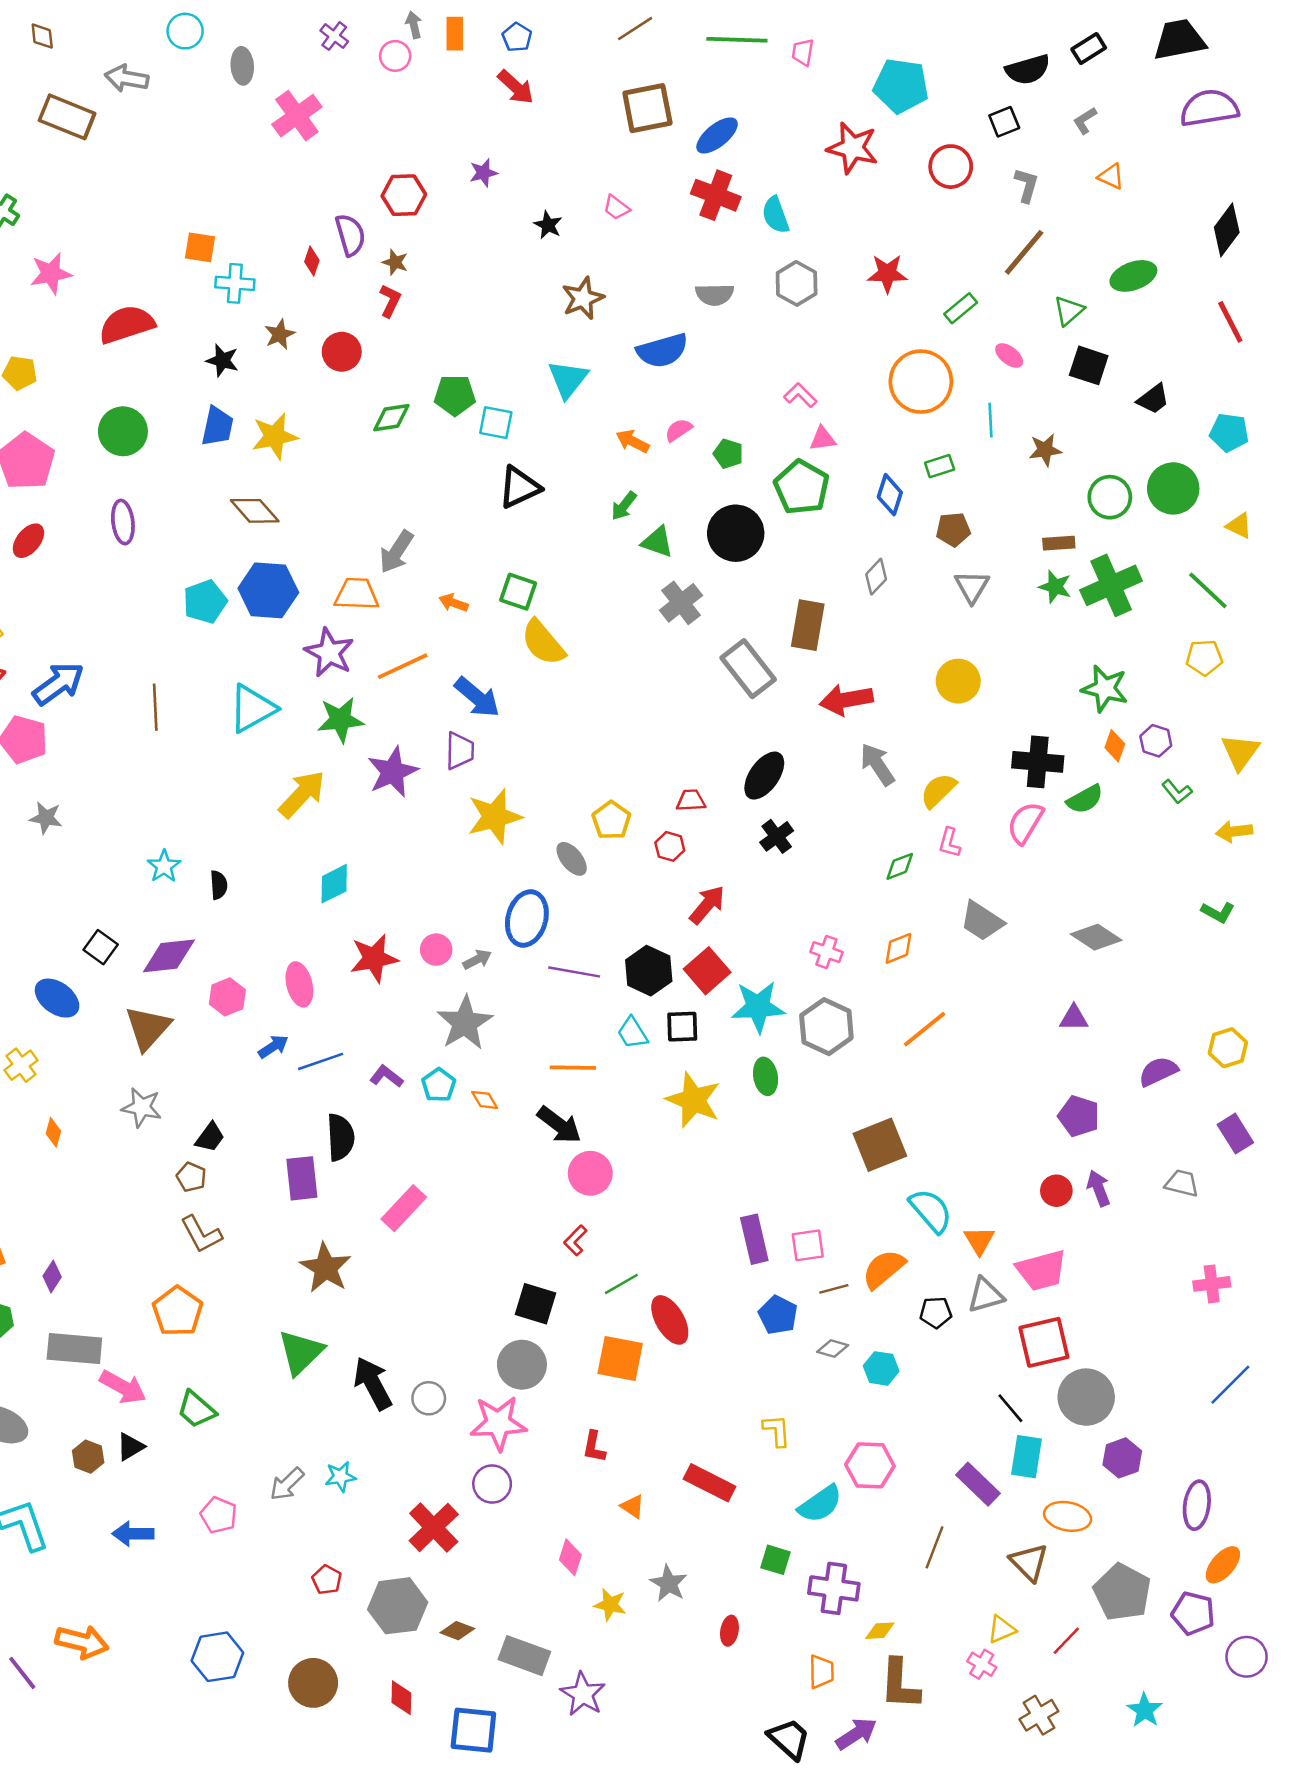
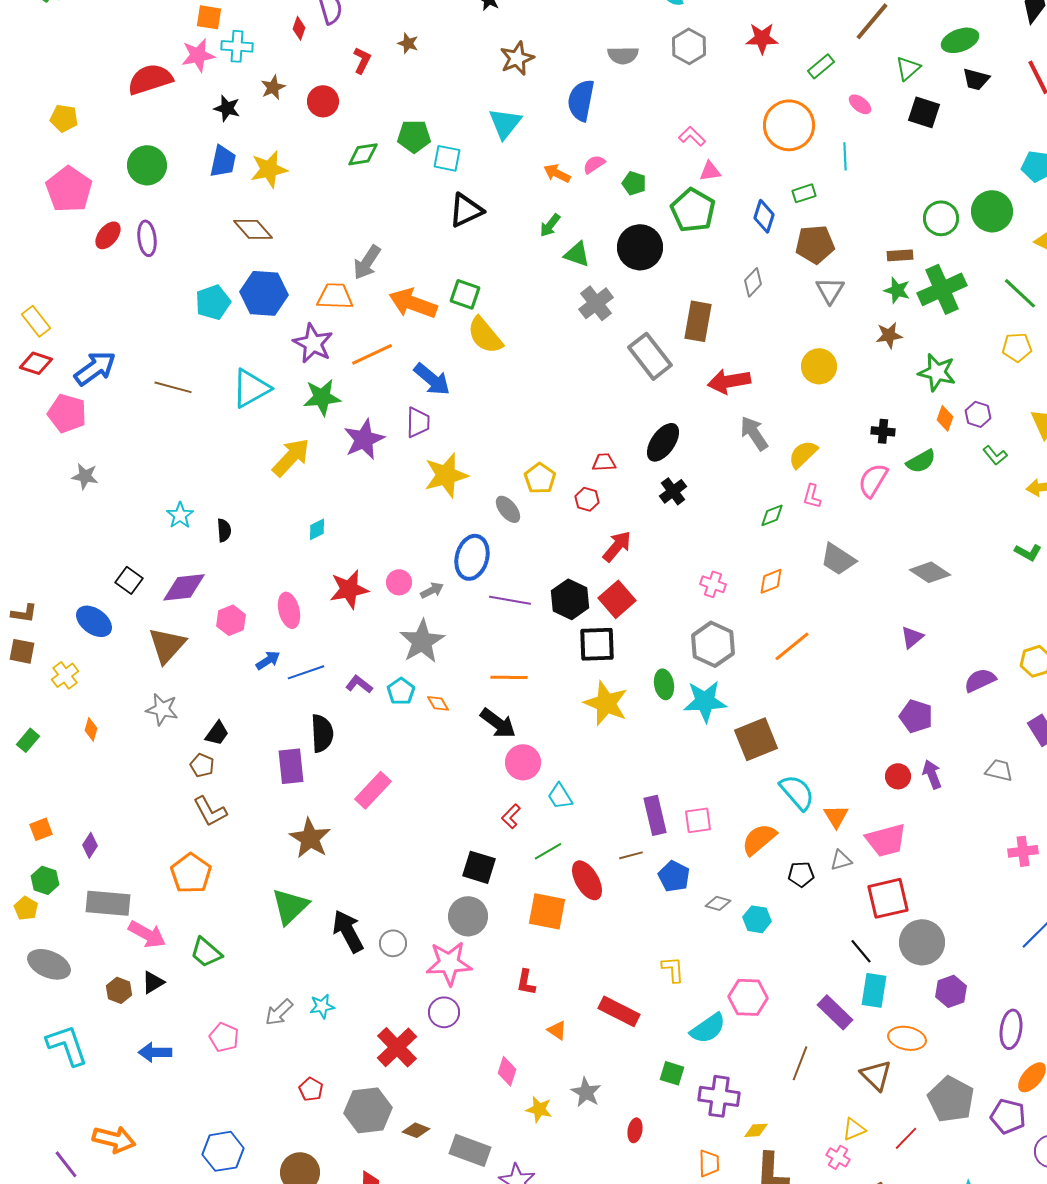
brown star: (395, 262) -> (408, 43), moved
pink star: (51, 273) -> (198, 55), moved
blue semicircle: (662, 351) -> (581, 100), turned 117
black trapezoid: (1153, 399) -> (976, 79), moved, turned 52
brown star: (1045, 450) -> (889, 335), moved
brown pentagon: (953, 529) -> (815, 244), size x1.4
red ellipse: (28, 541) -> (108, 235), moved
orange arrow: (454, 603) -> (413, 303), size x2.0
brown line: (155, 707) -> (173, 387), turned -72
black cross: (1038, 762) -> (883, 431), size x0.6
cyan diamond: (334, 884) -> (317, 529), size x0.7
cyan star: (758, 1007) -> (705, 701), moved
purple triangle: (1074, 1018) -> (912, 637), turned -40
black square: (682, 1027) -> (597, 644), size x1.4
cyan trapezoid: (633, 1033) -> (560, 796), moved
brown line: (834, 1289) -> (631, 855), moved
gray triangle: (986, 1295) -> (841, 860), size x0.7

